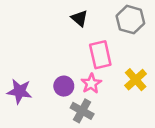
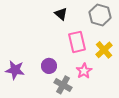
yellow cross: (136, 80) -> (104, 50), moved
pink star: (91, 83) -> (84, 71), moved

